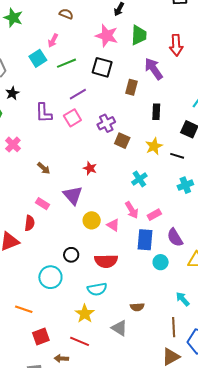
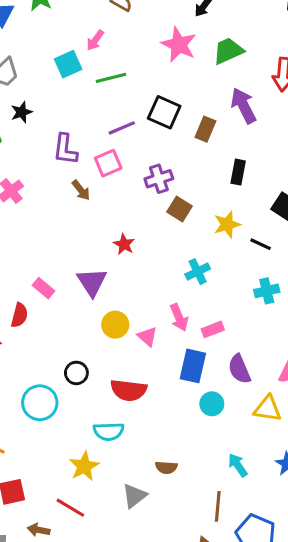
green trapezoid: (139, 35) -> (228, 51), turned -125
black square: (102, 67) -> (164, 112), moved
brown arrow: (44, 168) -> (81, 190), moved
gray triangle: (119, 328) -> (134, 496), turned 42

